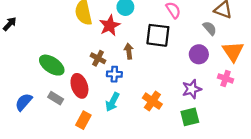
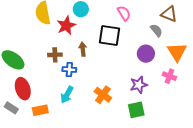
brown cross: (98, 58) -> (55, 55), turned -32
red ellipse: (79, 86) -> (23, 89), moved
gray rectangle: (56, 98) -> (11, 108), moved
orange rectangle: (83, 120) -> (40, 110), turned 49

